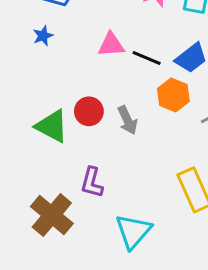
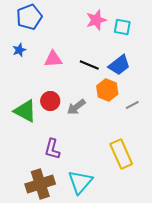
pink triangle: (111, 45) -> (53, 59), moved
gray arrow: (127, 120) -> (76, 107), turned 78
brown cross: (52, 215) -> (40, 184), moved, turned 32

